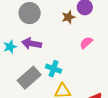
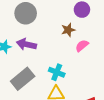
brown star: (68, 17) -> (68, 30), moved
cyan cross: (54, 69) -> (57, 72), moved

